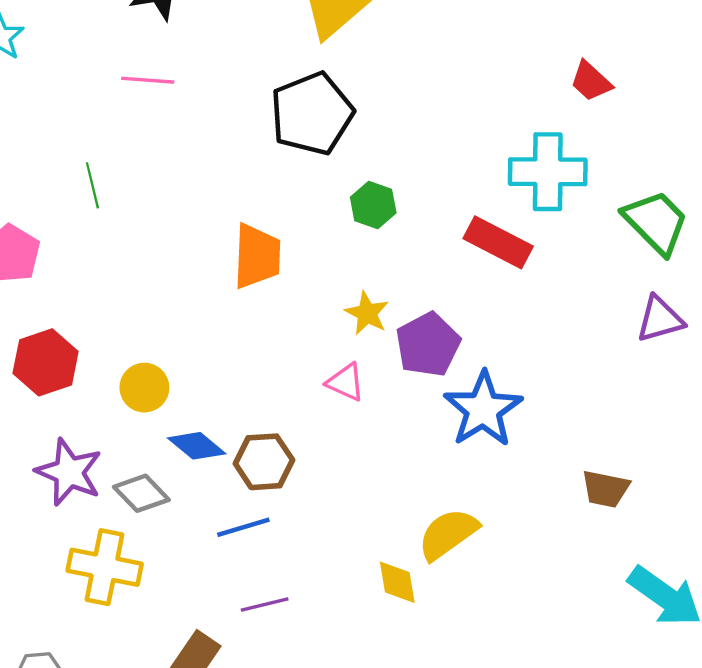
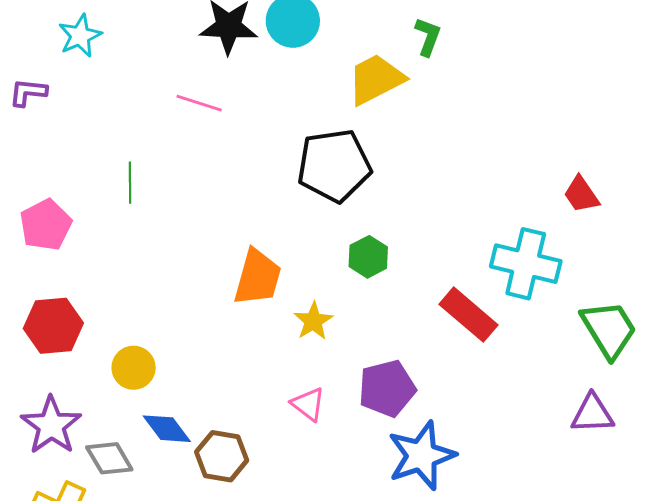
yellow star: (367, 313) -> (313, 321), moved

